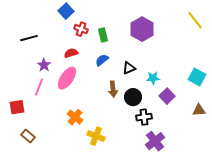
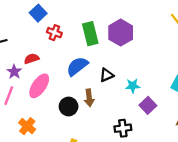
green rectangle: (103, 35) -> (90, 34), moved, size x1.5
red semicircle: (71, 53) -> (32, 59), moved
blue semicircle: (102, 60) -> (77, 66), size x1.5
black circle: (133, 97) -> (69, 106), moved
orange cross: (75, 117) -> (27, 126), moved

